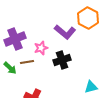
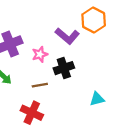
brown line: (27, 62) -> (40, 85), moved

